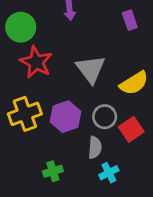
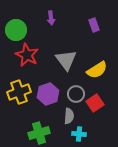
green cross: (53, 171) -> (39, 133), size x1.5
cyan cross: (109, 173) -> (79, 134), turned 32

